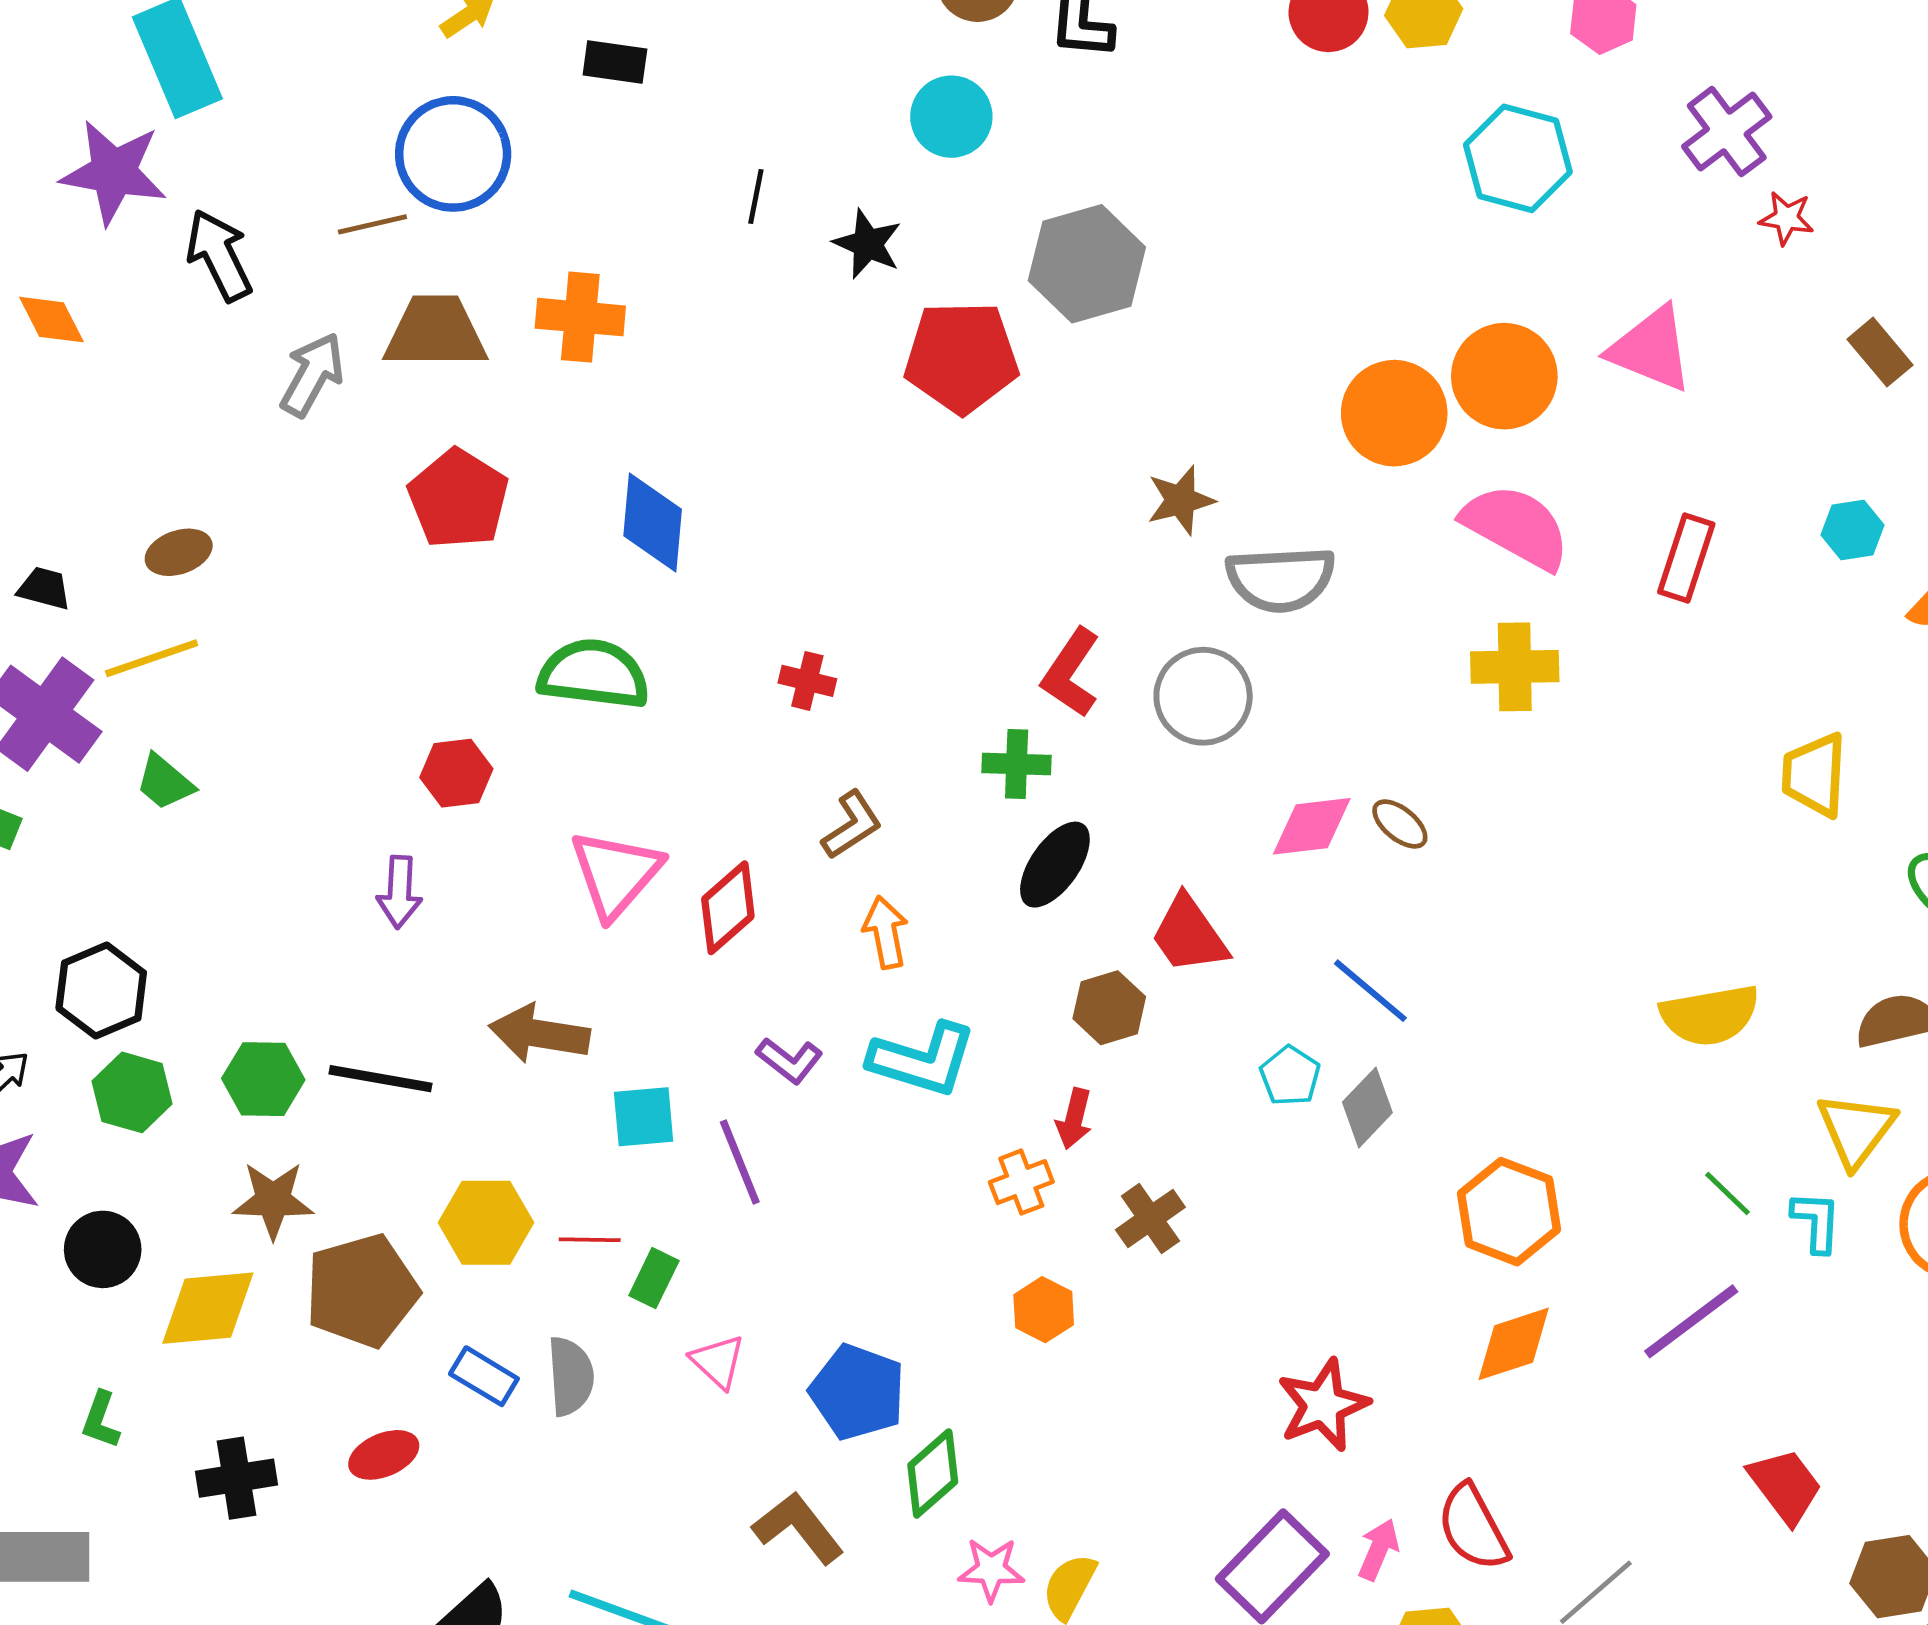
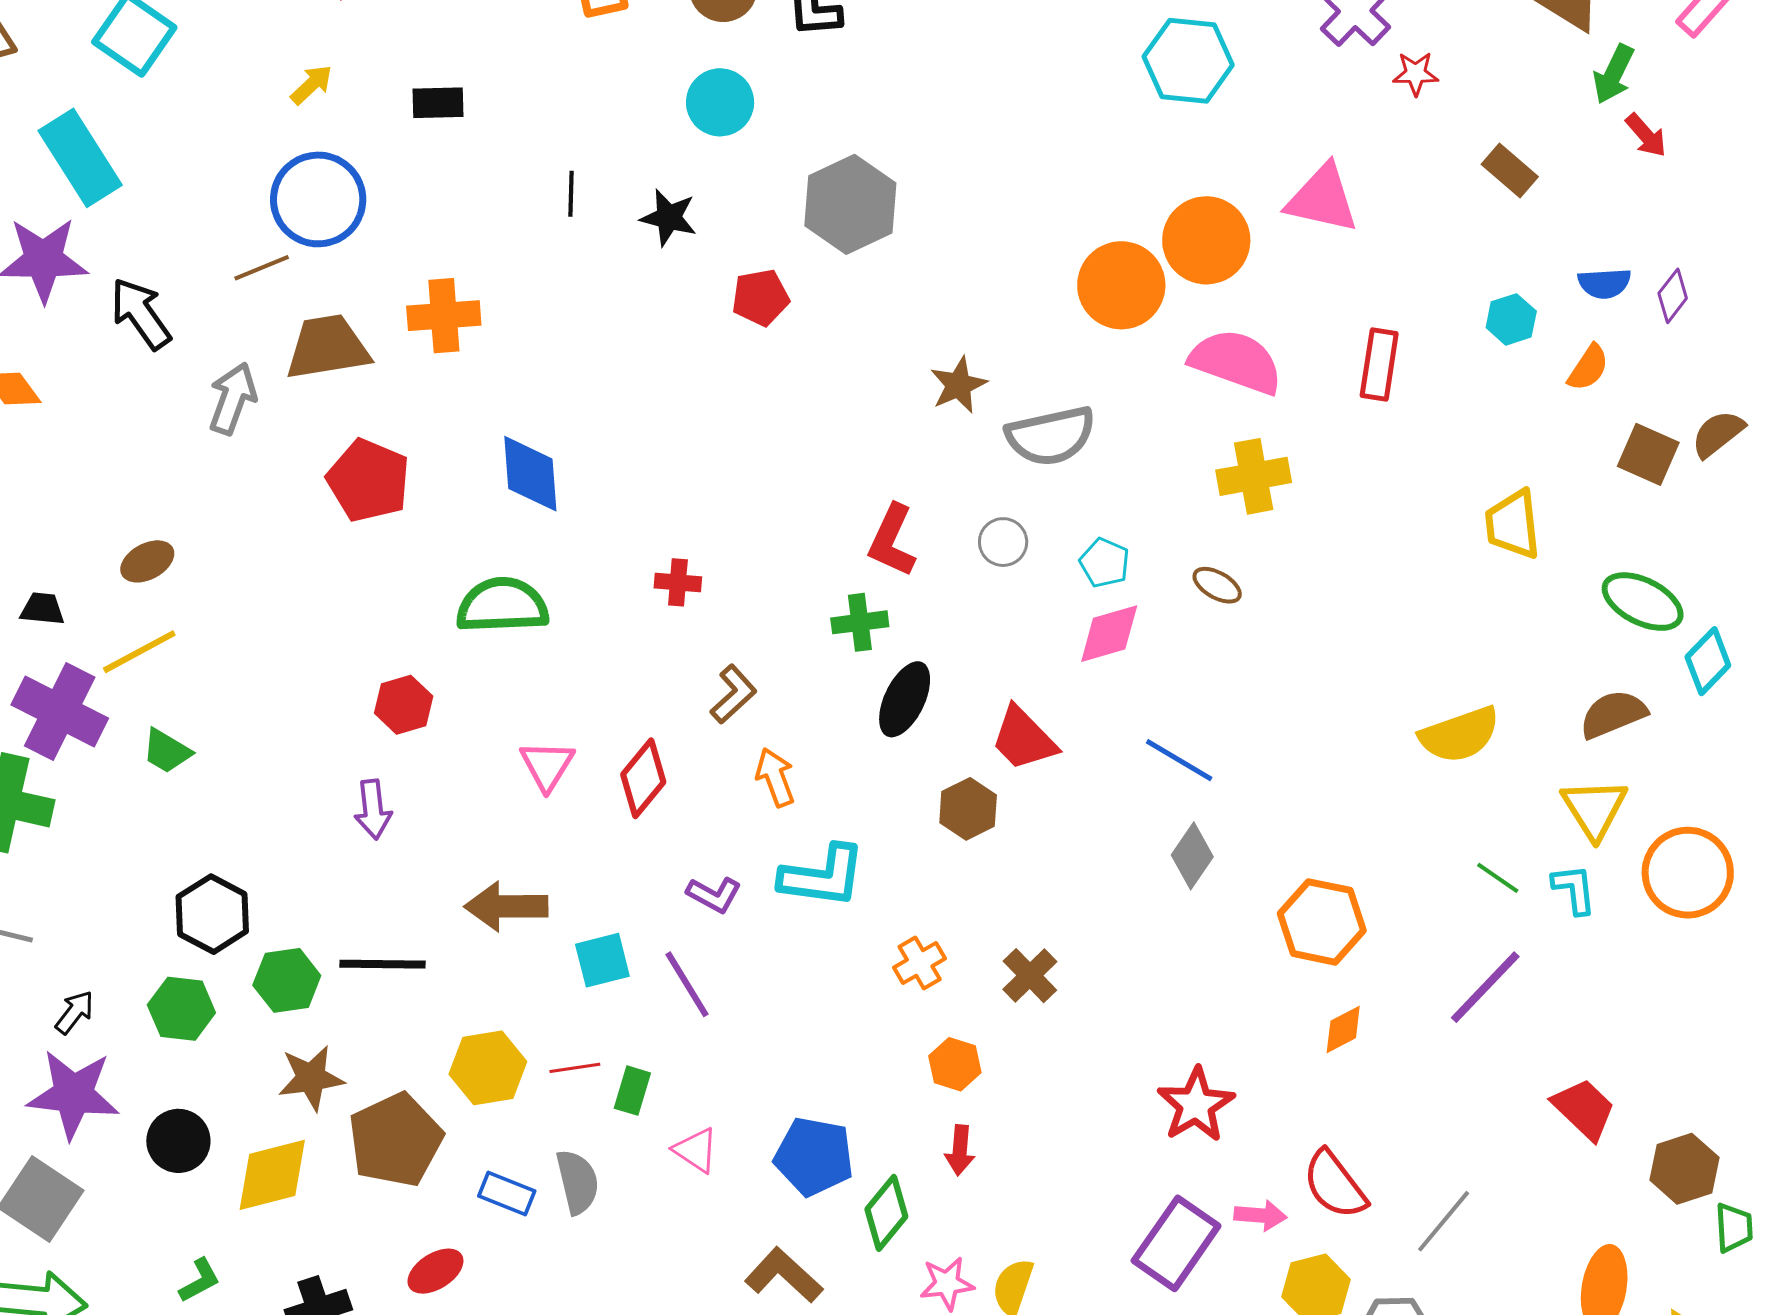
red pentagon: (961, 357) -> (760, 297), size x0.6
gray circle: (1203, 696) -> (1003, 542), size x0.6
brown ellipse: (1400, 824) -> (1217, 585), moved
pink triangle: (616, 874) -> (547, 765), size x0.7
black hexagon: (101, 990) -> (212, 914), moved
cyan pentagon: (1290, 1076) -> (1105, 563), moved
red arrow: (1074, 1119) -> (960, 1150), moved
orange diamond: (1514, 1344) -> (1343, 1029), size x0.7
green L-shape: (101, 1420) -> (200, 1280), turned -129
pink arrow: (1378, 1550) -> (1260, 1215), turned 81

